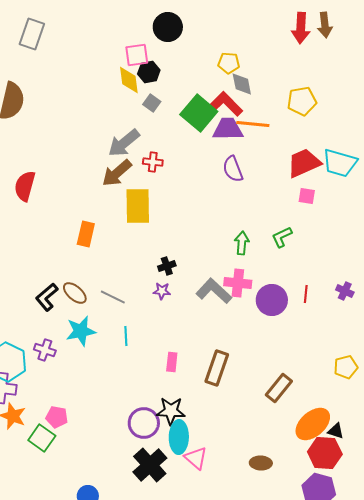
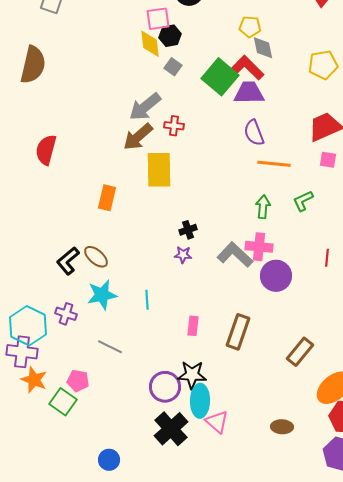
orange line: (253, 124) -> (274, 164), moved
gray line: (113, 297) -> (110, 347), moved
purple circle: (272, 300) -> (276, 276), moved

